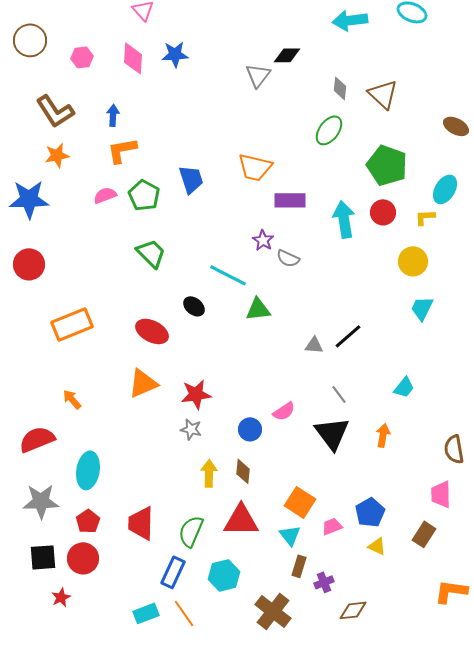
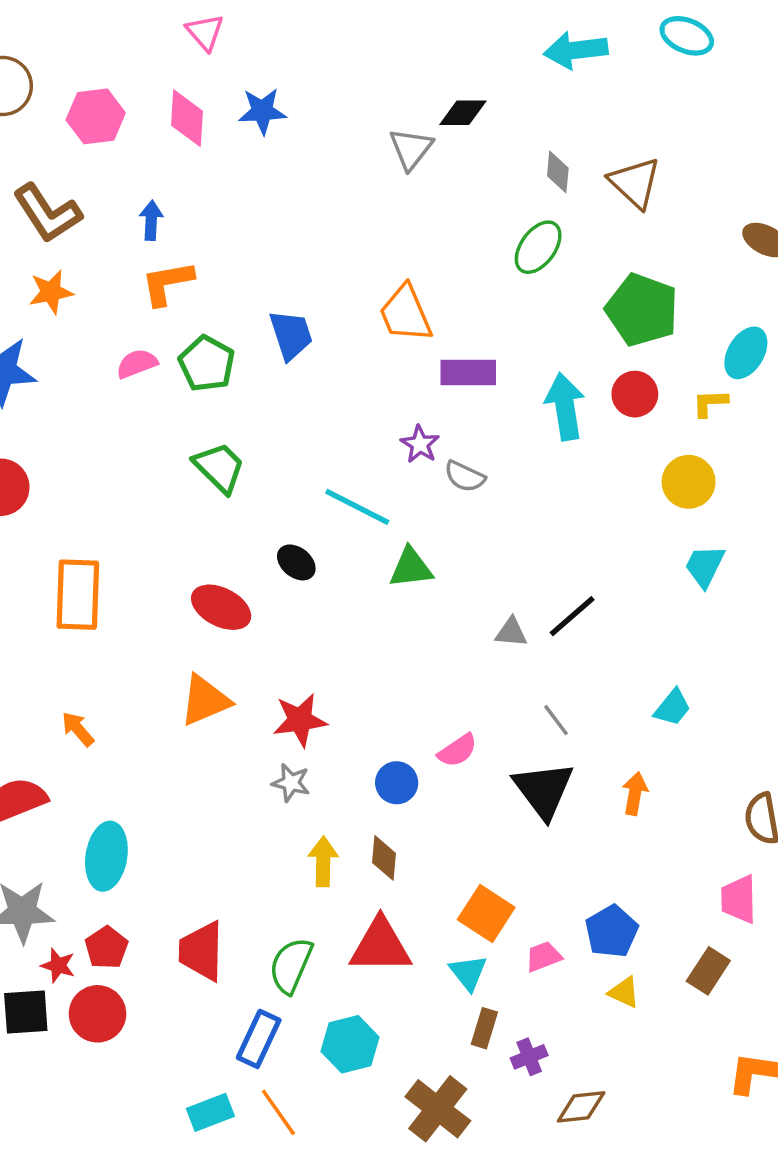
pink hexagon: (82, 57) -> (96, 116), size x1.4
orange trapezoid: (255, 167) -> (406, 313), turned 54
orange rectangle: (72, 324) -> (78, 595), turned -66
red star: (61, 597) -> (58, 965), moved, turned -30

